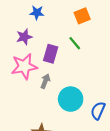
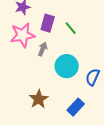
green line: (75, 43) -> (71, 28), moved

